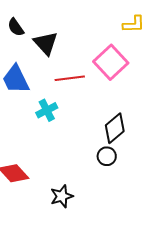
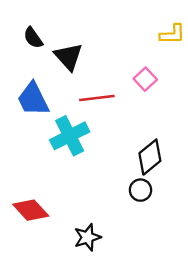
pink square: (111, 62) -> (145, 79), size x0.6
cyan cross: (47, 110) -> (70, 136), size x1.5

